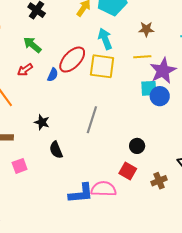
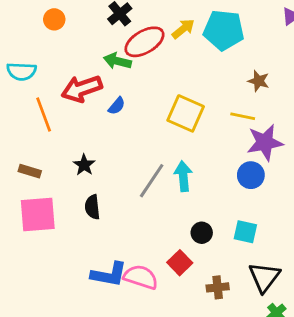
cyan arrow: (105, 39) -> (183, 176), moved
green arrow: (32, 45) -> (117, 61), moved, turned -42
red ellipse: (72, 60) -> (144, 42), moved
red arrow: (25, 70) -> (82, 89), size x1.8
cyan square: (149, 88) -> (245, 232), moved
pink square: (20, 166) -> (38, 215), size x1.8

